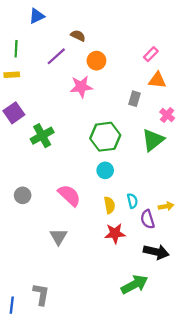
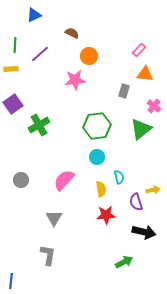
purple line: (56, 56) -> (40, 54), moved
pink semicircle: (69, 195) -> (64, 180), turned -90
cyan semicircle: (132, 201) -> (119, 177), moved
green arrow: (134, 284) -> (124, 262), size x0.7
gray L-shape: (41, 294) -> (48, 255), moved

